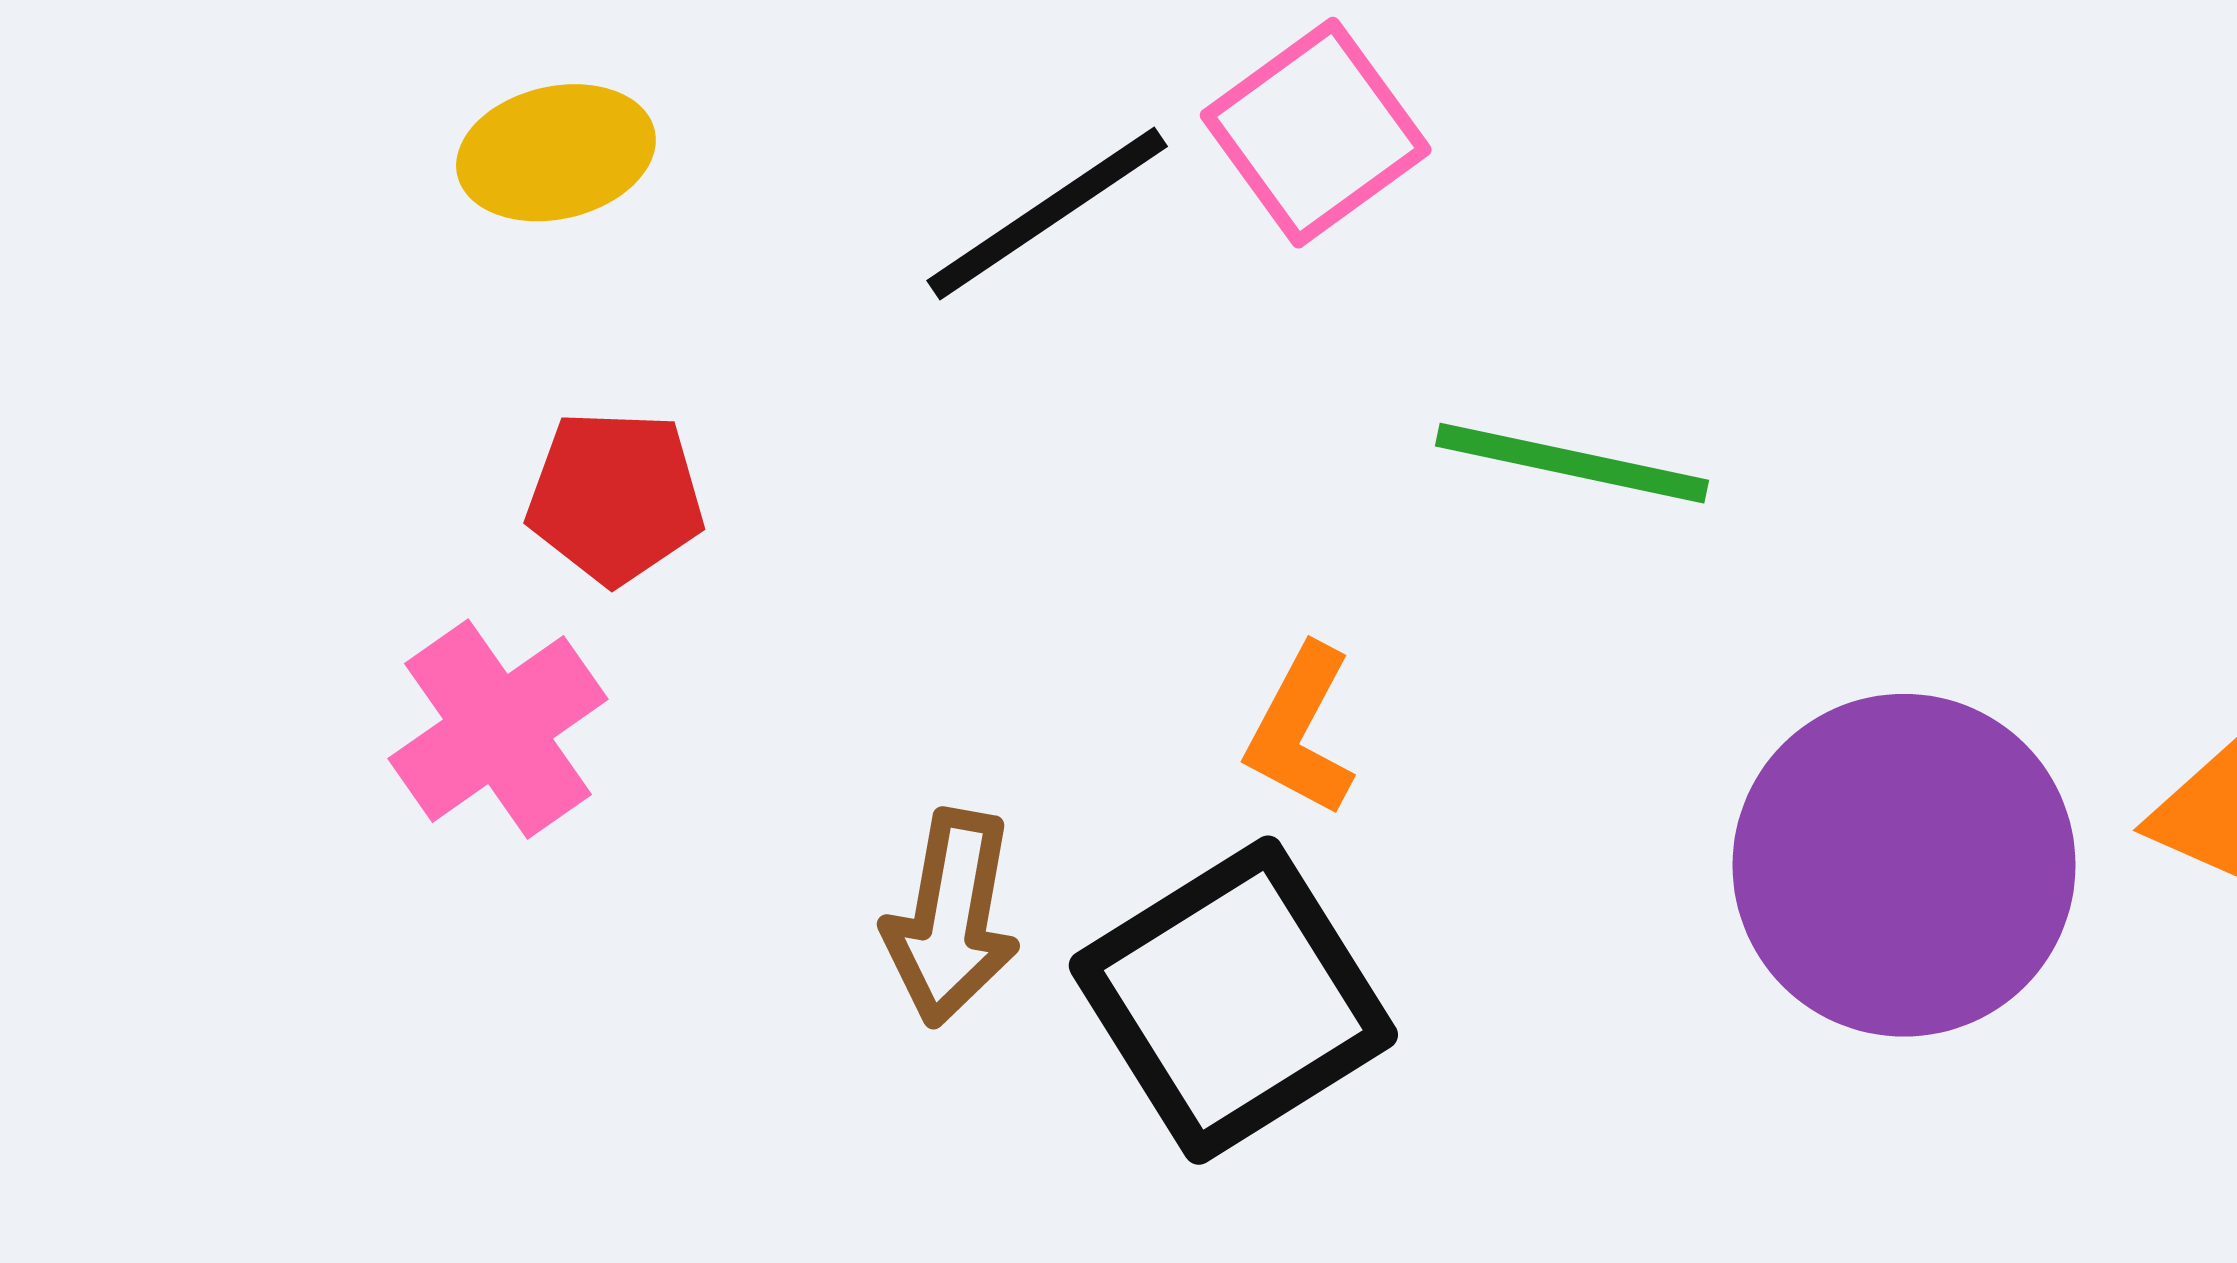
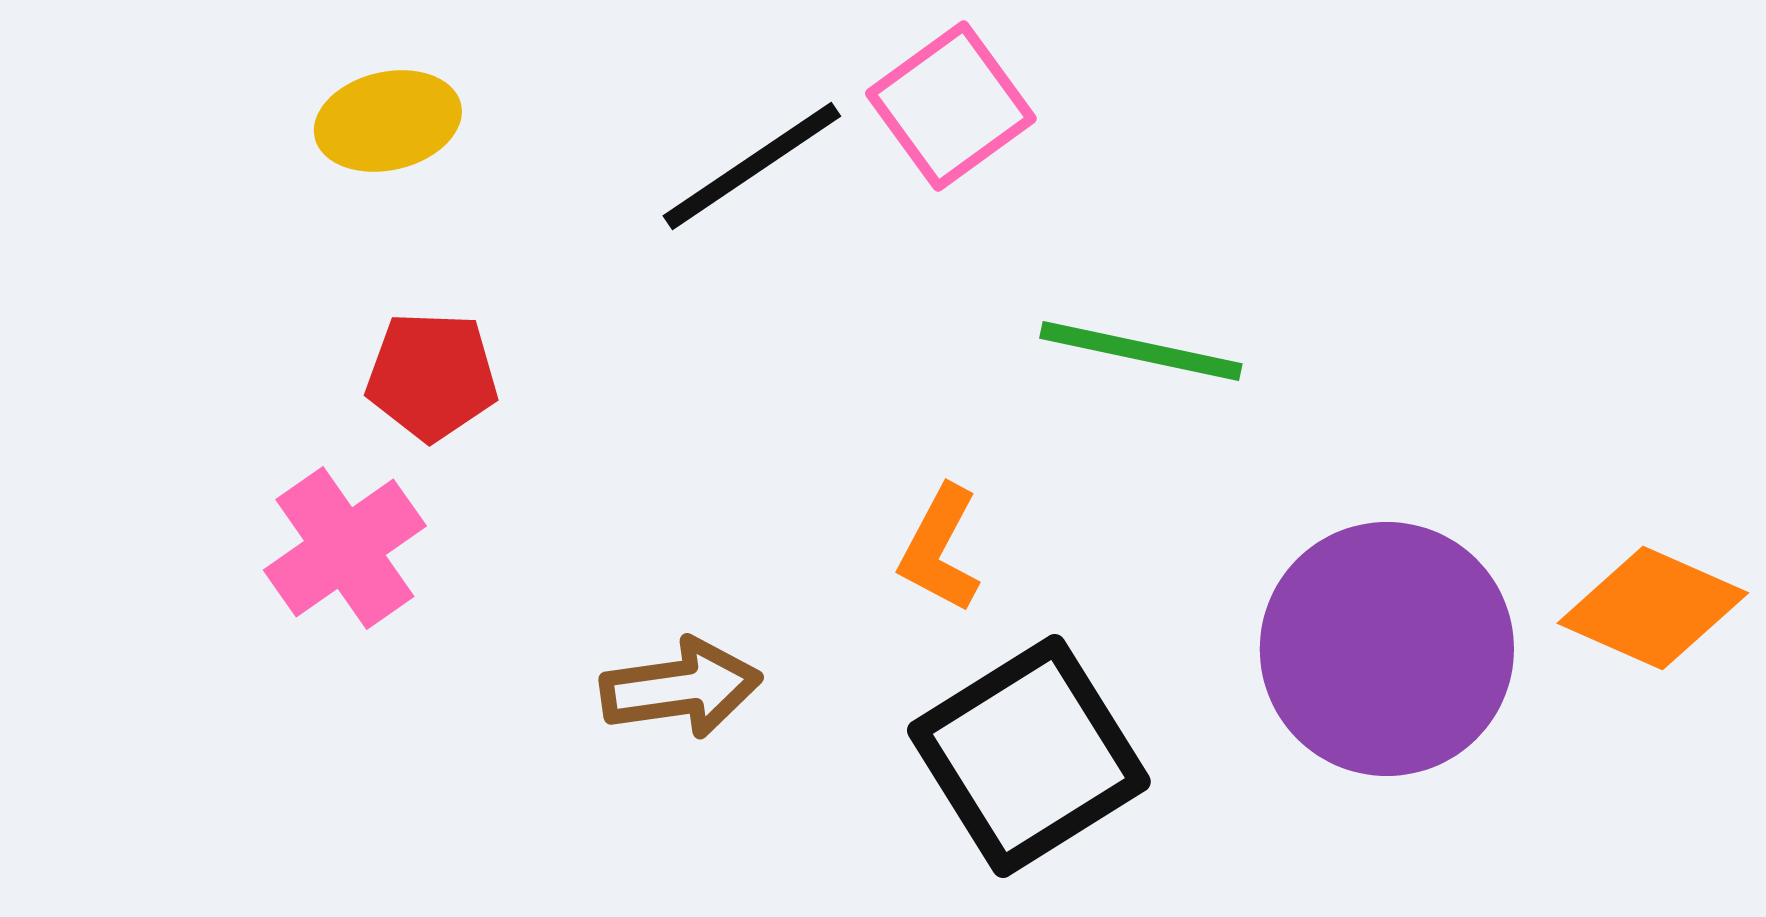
brown arrow: (951, 918) -> (681, 688), turned -108
black square: (1233, 1000) -> (1029, 756), moved

